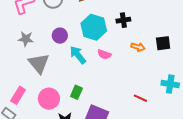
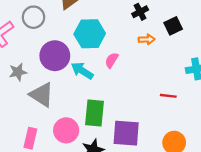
black cross: (123, 20) -> (140, 12), moved
purple circle: (60, 36) -> (55, 56), size x1.6
pink semicircle: (104, 54) -> (112, 60), turned 120
green rectangle: (76, 92) -> (95, 113), size x1.6

